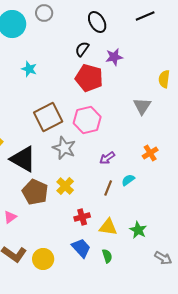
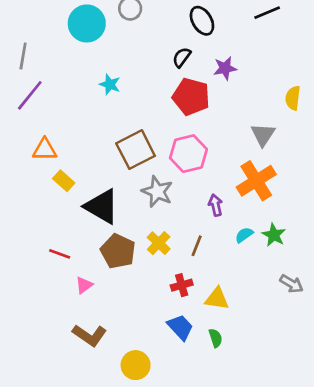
orange cross: (150, 153) -> (256, 181), moved, size x1.8
purple arrow: (107, 158) -> (216, 205), turned 112
brown line: (108, 188) -> (197, 246), moved
green star: (138, 230) -> (274, 235), moved
gray arrow: (163, 258) -> (291, 284), moved
yellow circle: (43, 259) -> (136, 365), moved

